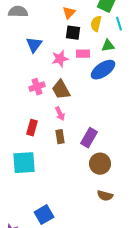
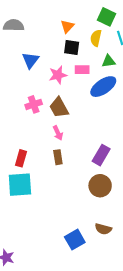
red rectangle: (32, 128) -> (21, 158), moved
purple rectangle: (89, 138) -> (101, 155), moved
brown semicircle: (105, 196) -> (103, 229), moved
blue square: (44, 215) -> (75, 240), moved

